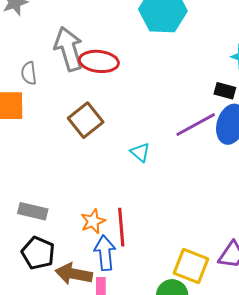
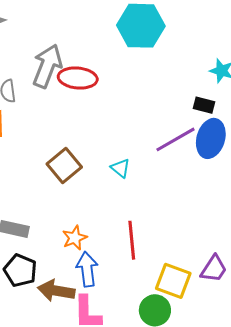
gray arrow: (69, 49) -> (47, 66), turned 39
brown square: (86, 120) -> (64, 166), moved
red line: (121, 227) -> (132, 240), moved

